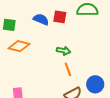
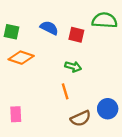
red square: (60, 17) -> (76, 35), moved
orange line: (68, 69) -> (65, 91), moved

